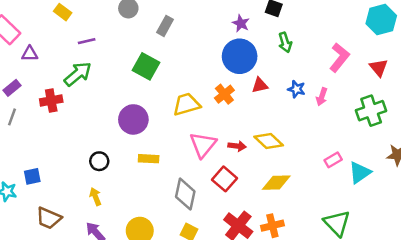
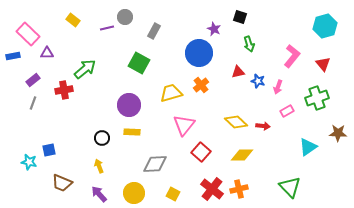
purple line: (87, 41) -> (107, 28), moved
blue circle: (240, 56) -> (199, 53), moved
red triangle: (260, 85) -> (238, 72), moved
red arrow: (237, 146) -> (263, 126), moved
yellow rectangle: (149, 159) -> (132, 132), moved
pink rectangle: (333, 160) -> (287, 111), moved
gray diamond: (185, 194) -> (155, 164), moved, turned 75

